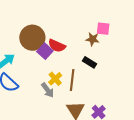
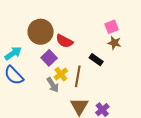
pink square: (103, 29) -> (112, 27), turned -32
brown star: (93, 39) -> (114, 43), moved
purple square: (45, 51) -> (49, 58), moved

